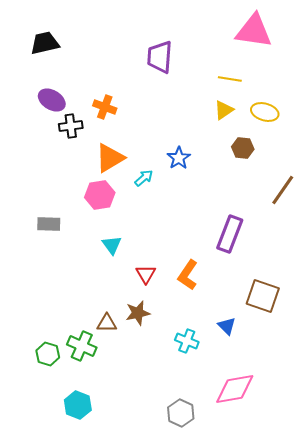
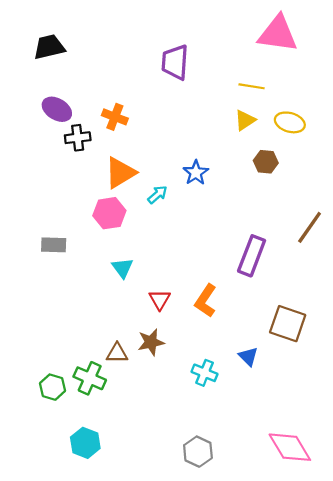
brown line: (283, 190) -> (310, 227), moved
pink diamond: (235, 389) -> (290, 447), moved, turned 69

